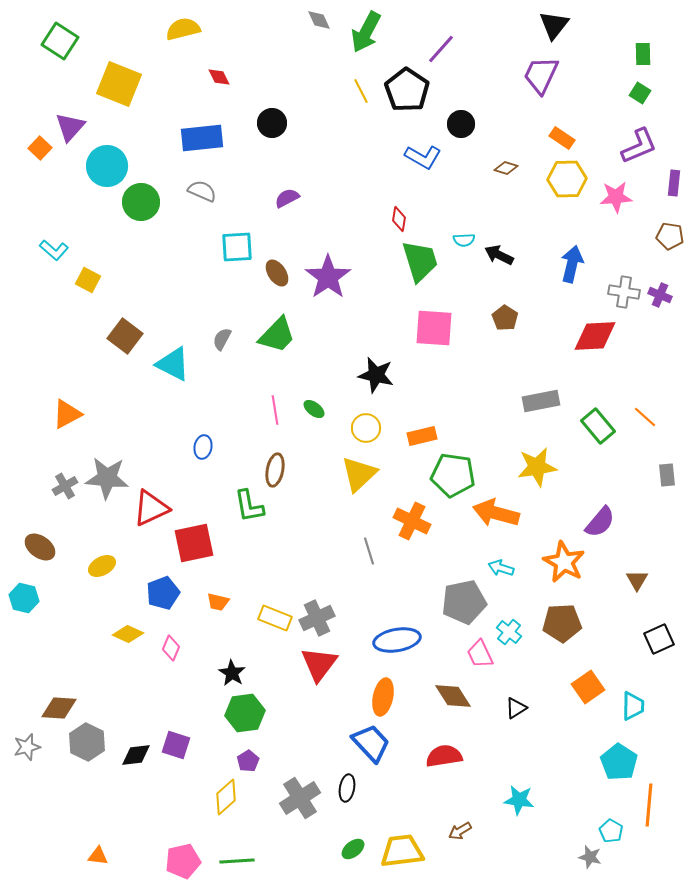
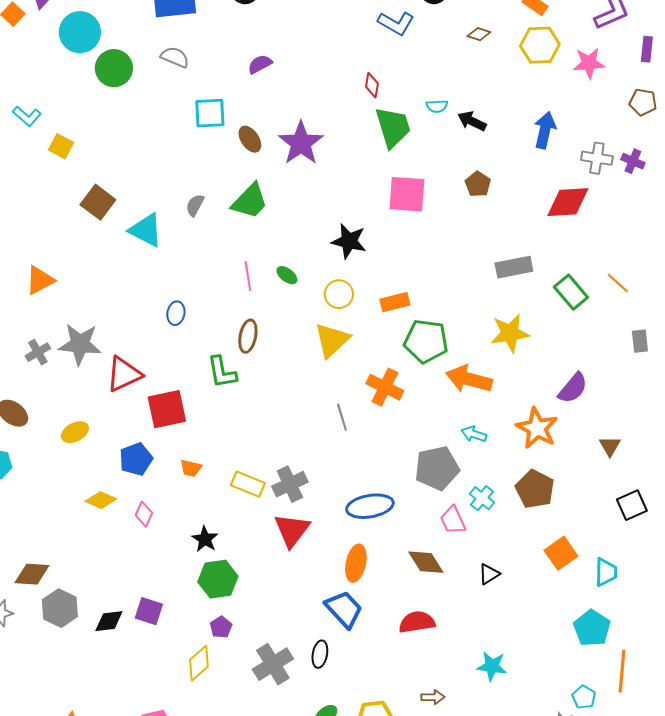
brown pentagon: (562, 623) -> (535, 489), turned 30
brown arrow: (460, 831) -> (433, 697), turned -150

